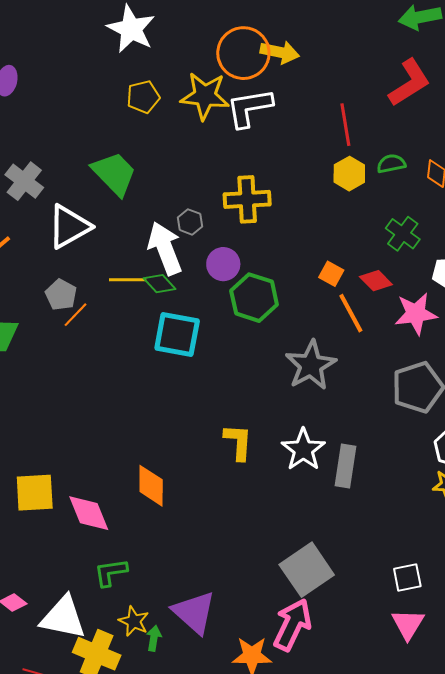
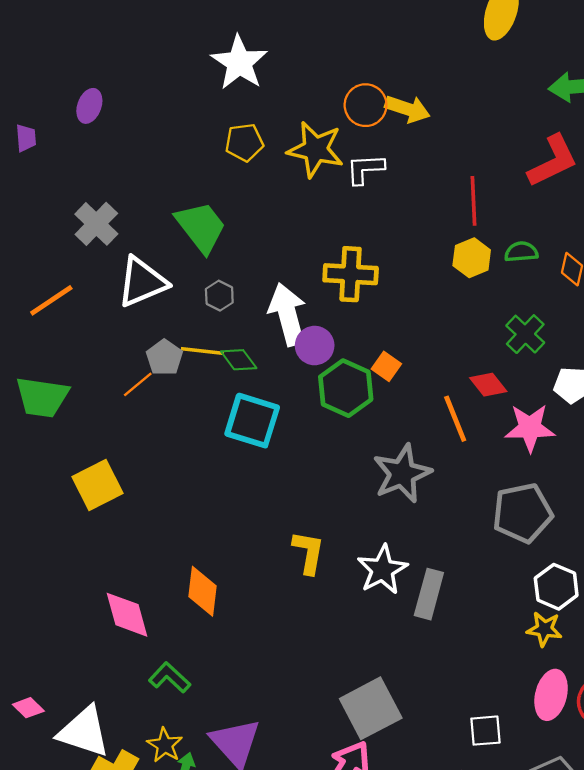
orange circle: (243, 53) -> (366, 105), size x0.7
white L-shape: (249, 108) -> (365, 169), size x0.7
gray hexagon: (190, 222) -> (219, 296), moved
white arrow: (165, 248) -> (288, 314), moved
orange square: (331, 274) -> (386, 366), moved
gray pentagon: (61, 295) -> (164, 358), moved
yellow square: (35, 493) -> (97, 485), moved, turned -30
green L-shape: (111, 572) -> (170, 678), moved, turned 45

